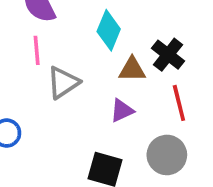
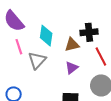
cyan diamond: (109, 30) -> (46, 36), moved
black cross: (168, 55) -> (89, 32), turned -30

